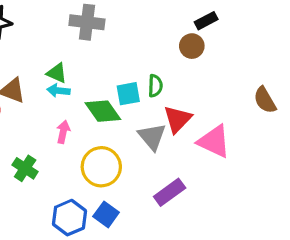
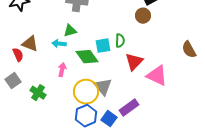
green triangle: (57, 73) -> (70, 31), moved, turned -40
gray triangle: (152, 137) -> (103, 87), moved
blue square: (106, 214) -> (109, 119), moved
blue hexagon: (70, 218) -> (86, 116), moved

